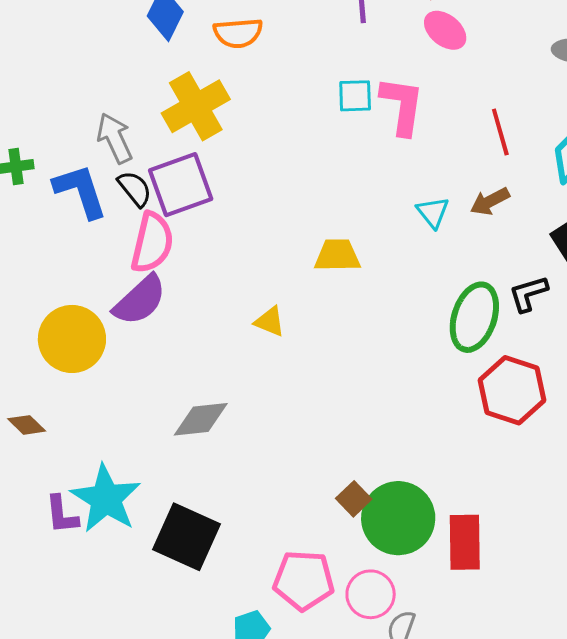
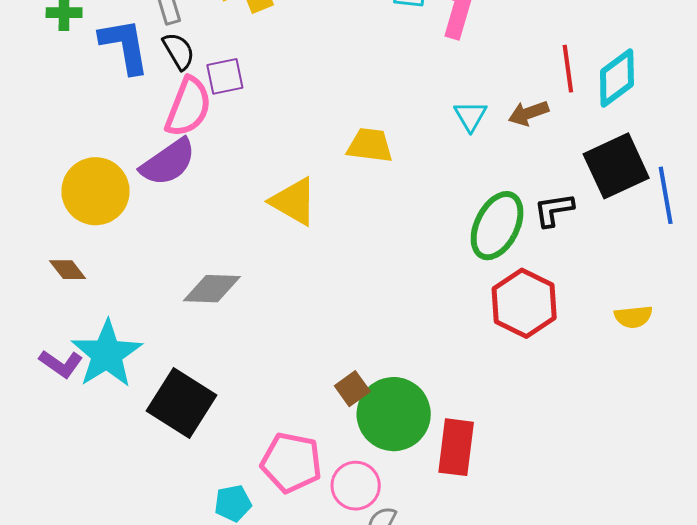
red line: (500, 132) -> (568, 69), moved
purple square: (181, 185) -> (225, 76), moved, size x0.6
yellow triangle: (270, 322) -> (294, 201), size x1.6
brown diamond: (27, 425) -> (68, 270), moved
purple L-shape: (62, 515) -> (61, 364), turned -57

